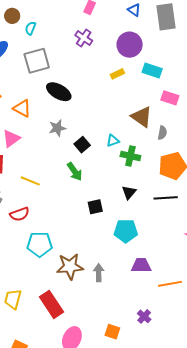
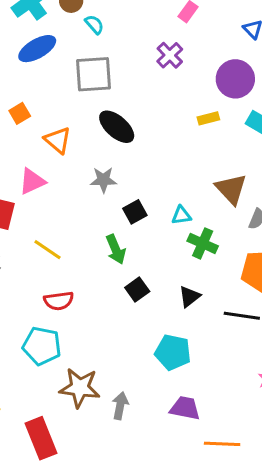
cyan semicircle: (30, 28) -> (94, 24), turned 104
black square: (95, 207) -> (137, 289), moved, turned -35
red semicircle: (20, 214) -> (59, 301), moved

